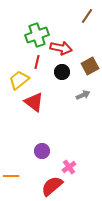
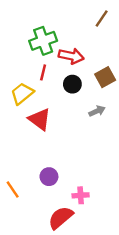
pink cross: (69, 167) -> (81, 195), turned 32
orange line: (11, 176) -> (13, 190), moved, turned 56

